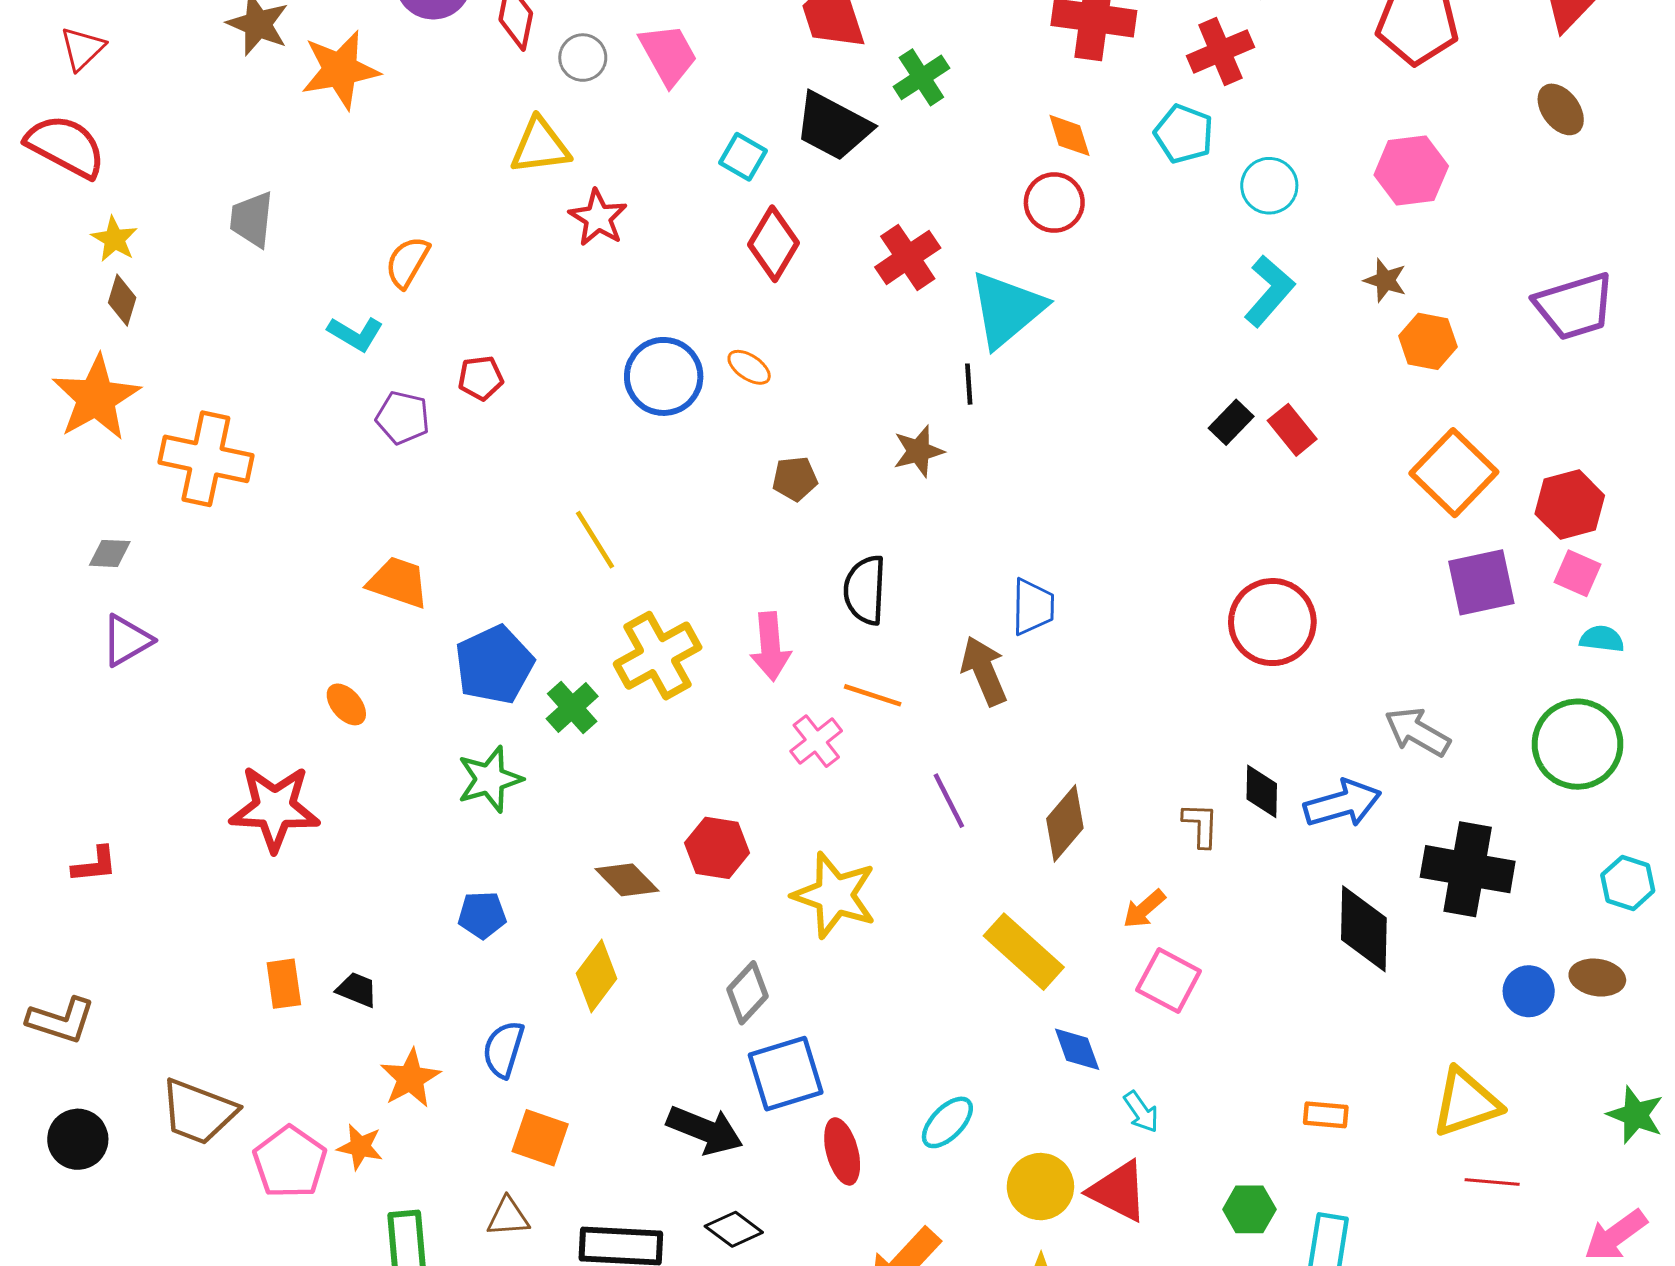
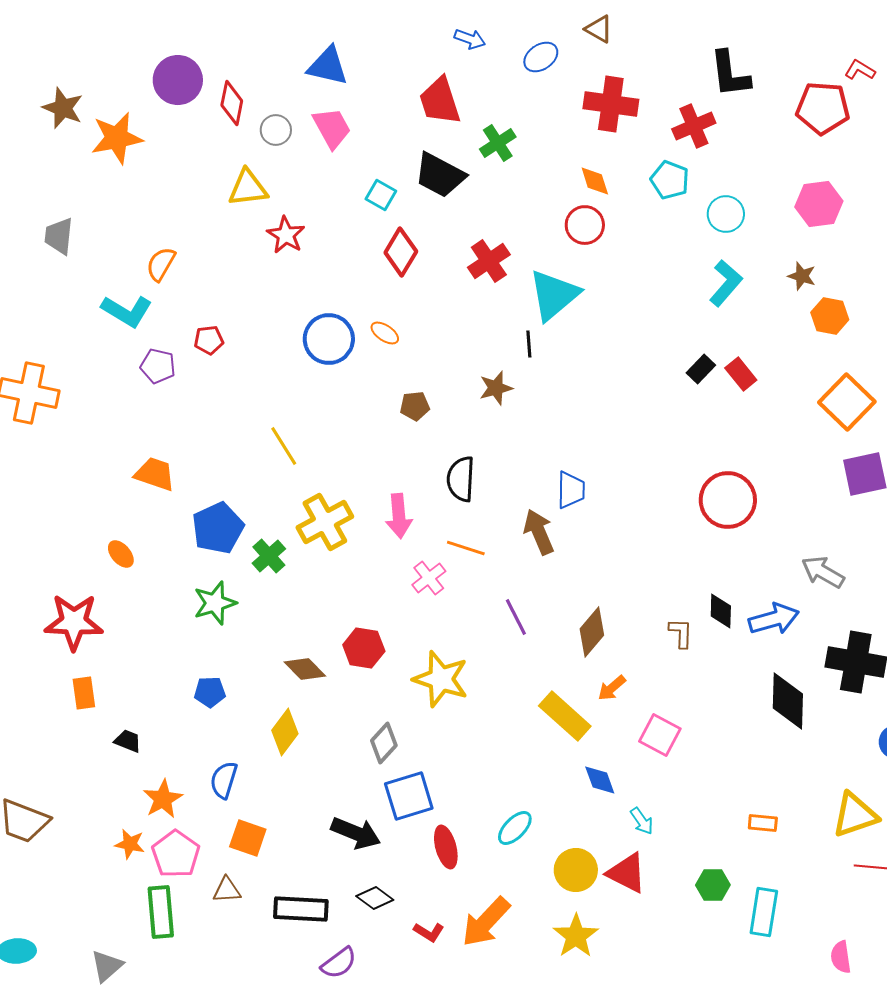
cyan L-shape: (355, 334) -> (127, 311), size x1.4
orange arrow: (1144, 909) -> (612, 688), moved
orange rectangle: (284, 984) -> (84, 693), moved
pink pentagon: (290, 1162) -> (176, 854), moved

